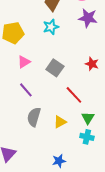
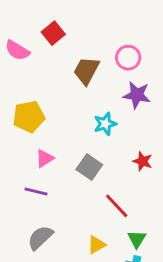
cyan star: (51, 27) -> (105, 124), moved
purple line: (26, 90) -> (36, 192), moved, turned -35
gray semicircle: (34, 117) -> (40, 238), moved, turned 30

